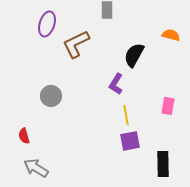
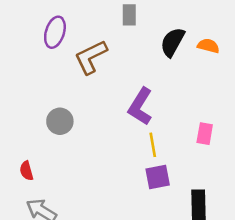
black semicircle: (134, 55) -> (173, 42), moved
purple L-shape: (116, 84) -> (140, 106), size x1.4

